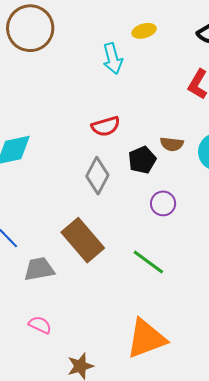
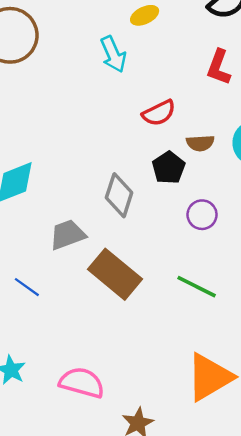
red semicircle: (106, 126) -> (159, 113), moved
gray trapezoid: (39, 269) -> (67, 235), moved
pink semicircle: (40, 325) -> (82, 383), size x1.6

